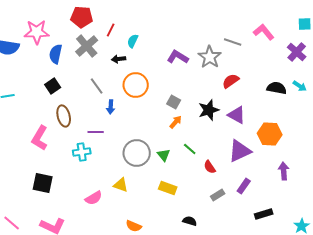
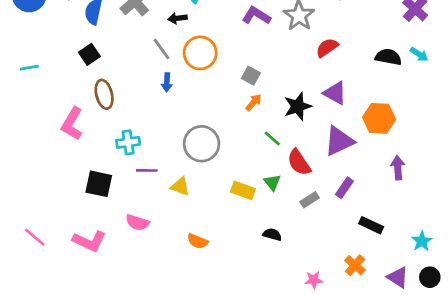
gray line: (97, 86) -> (162, 49), moved
black star: (209, 110) -> (298, 106), moved
purple line: (96, 132) -> (147, 170), moved
green triangle: (164, 155) -> (272, 182), moved
red semicircle: (210, 167) -> (299, 162), size x1.5
black square: (43, 183) -> (99, 184), moved
pink semicircle: (94, 198) -> (137, 222), moved, turned 48
black rectangle: (264, 214) -> (371, 225), turned 42

